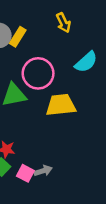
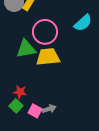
yellow trapezoid: (61, 105) -> (48, 57), moved

